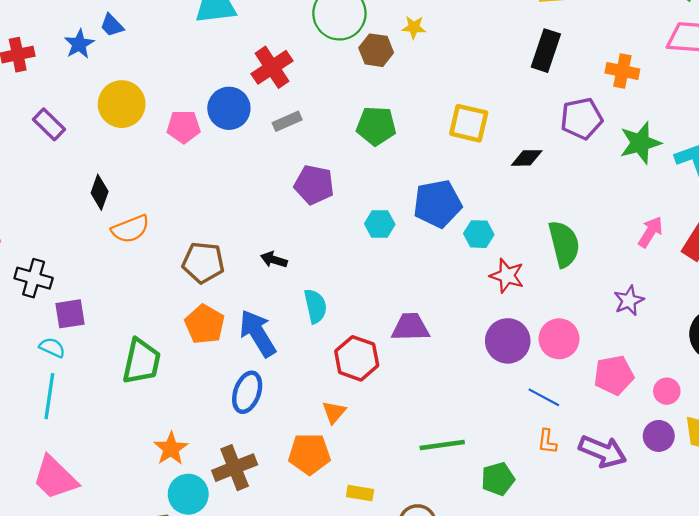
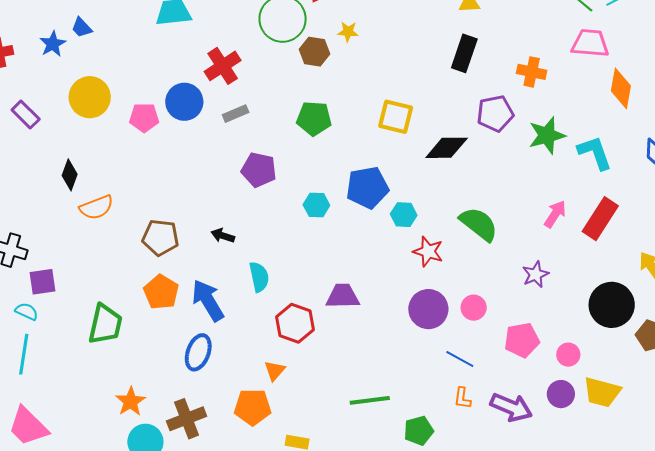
black diamond: (527, 158) -> (447, 148), size x1.5
green semicircle: (564, 244) -> (479, 224), turned -39
pink circle: (559, 339) -> (474, 308), size x0.7

